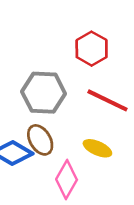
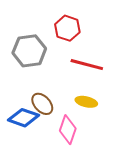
gray hexagon: (44, 93) -> (29, 51), moved

